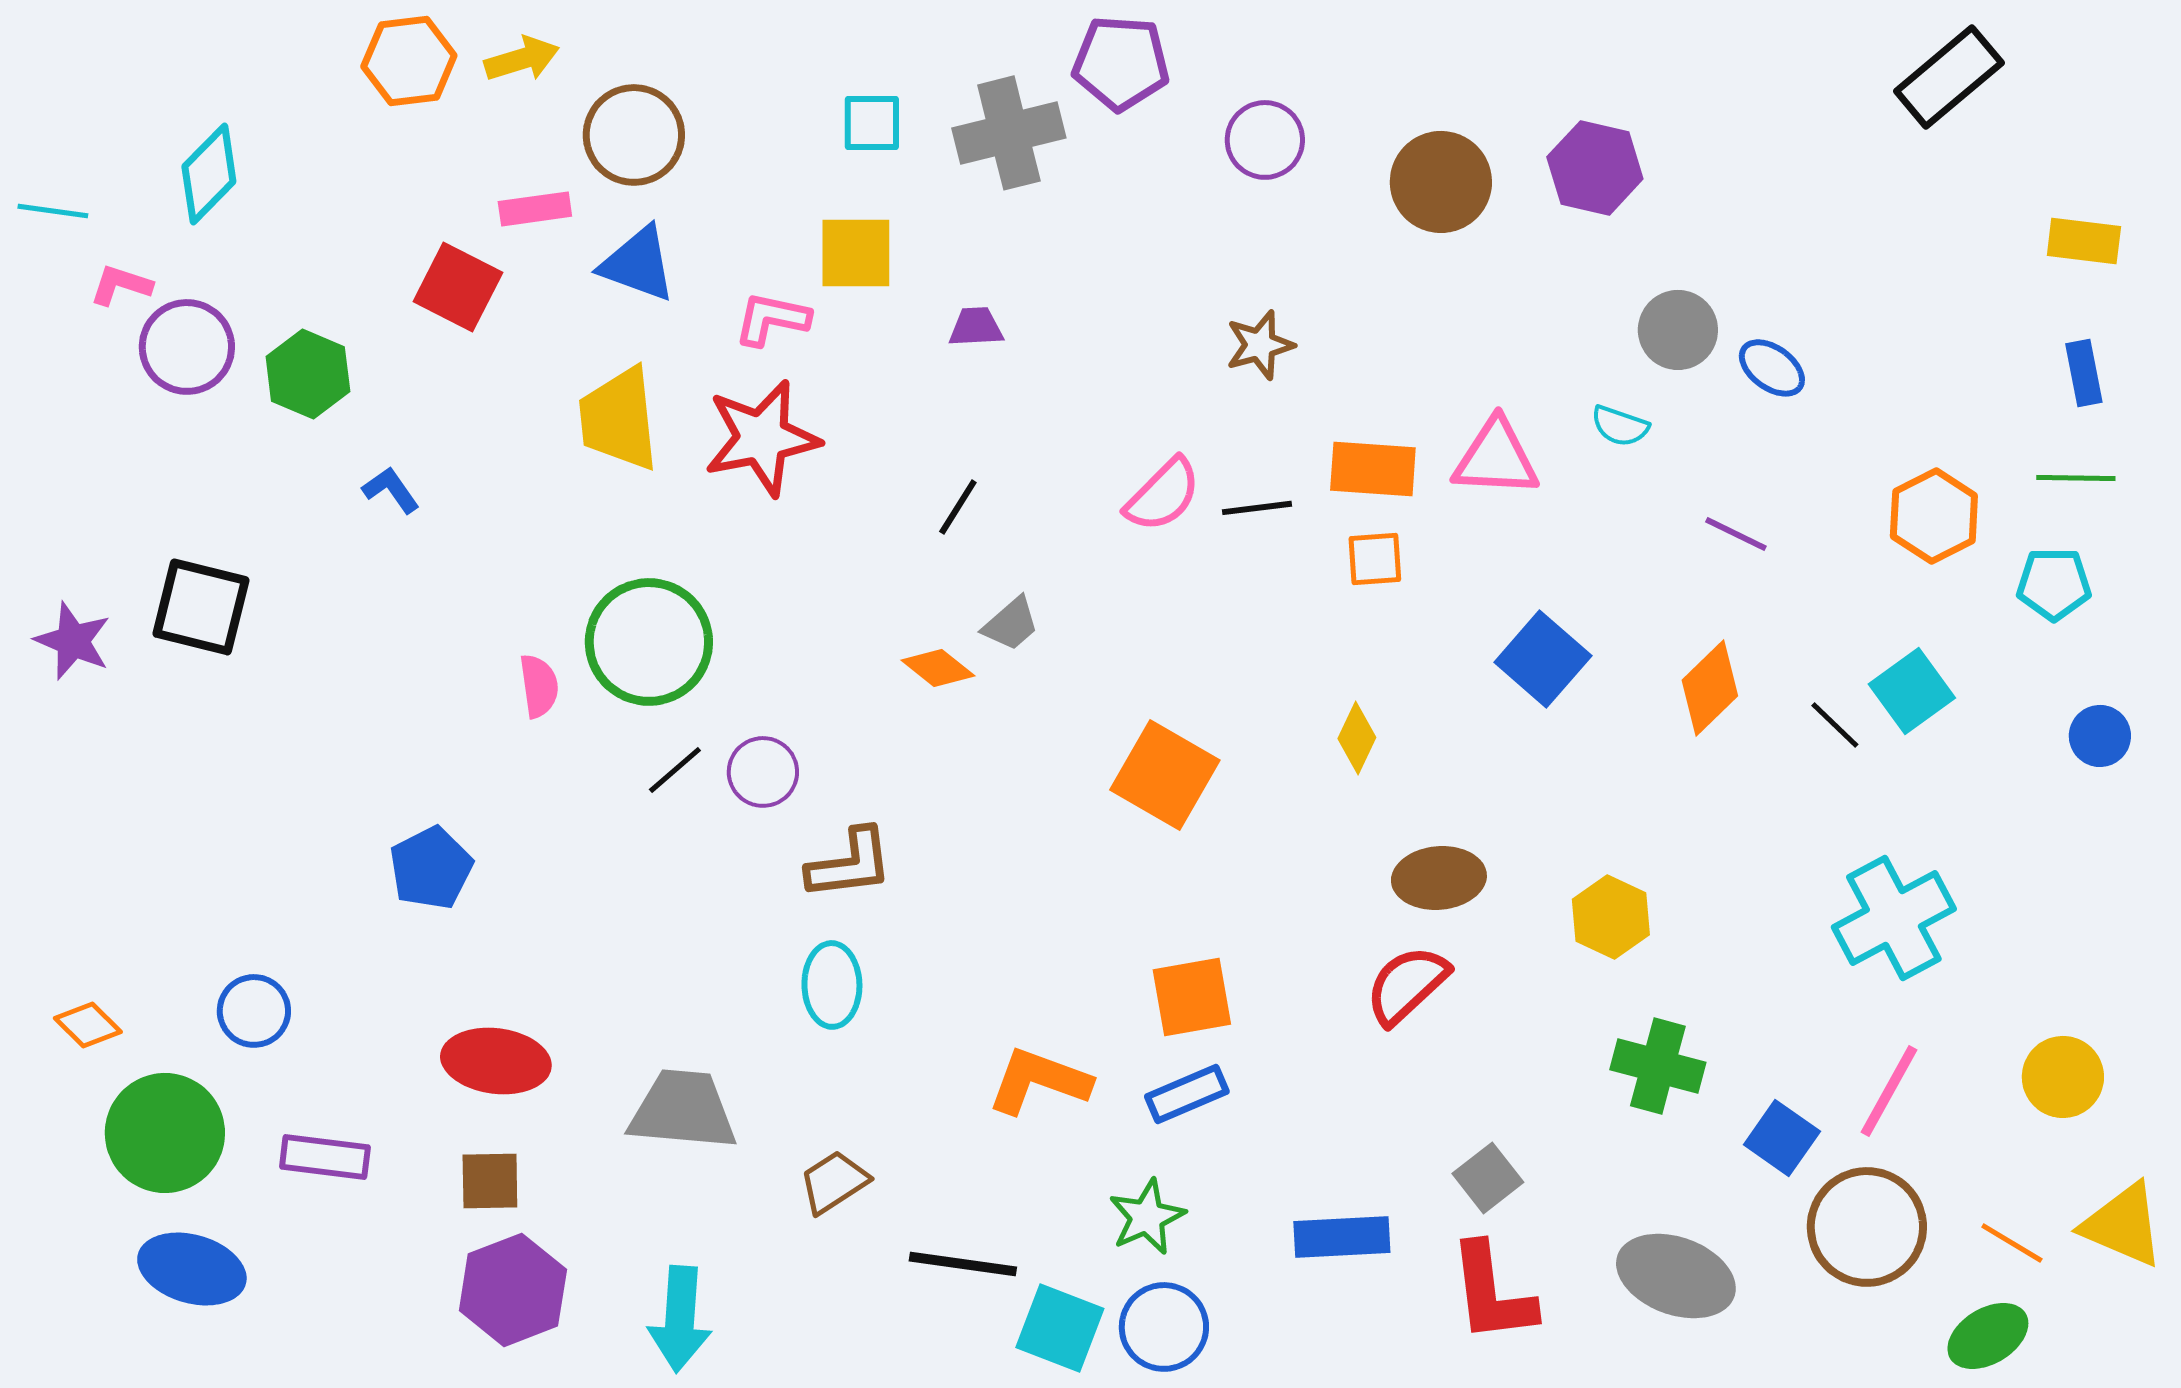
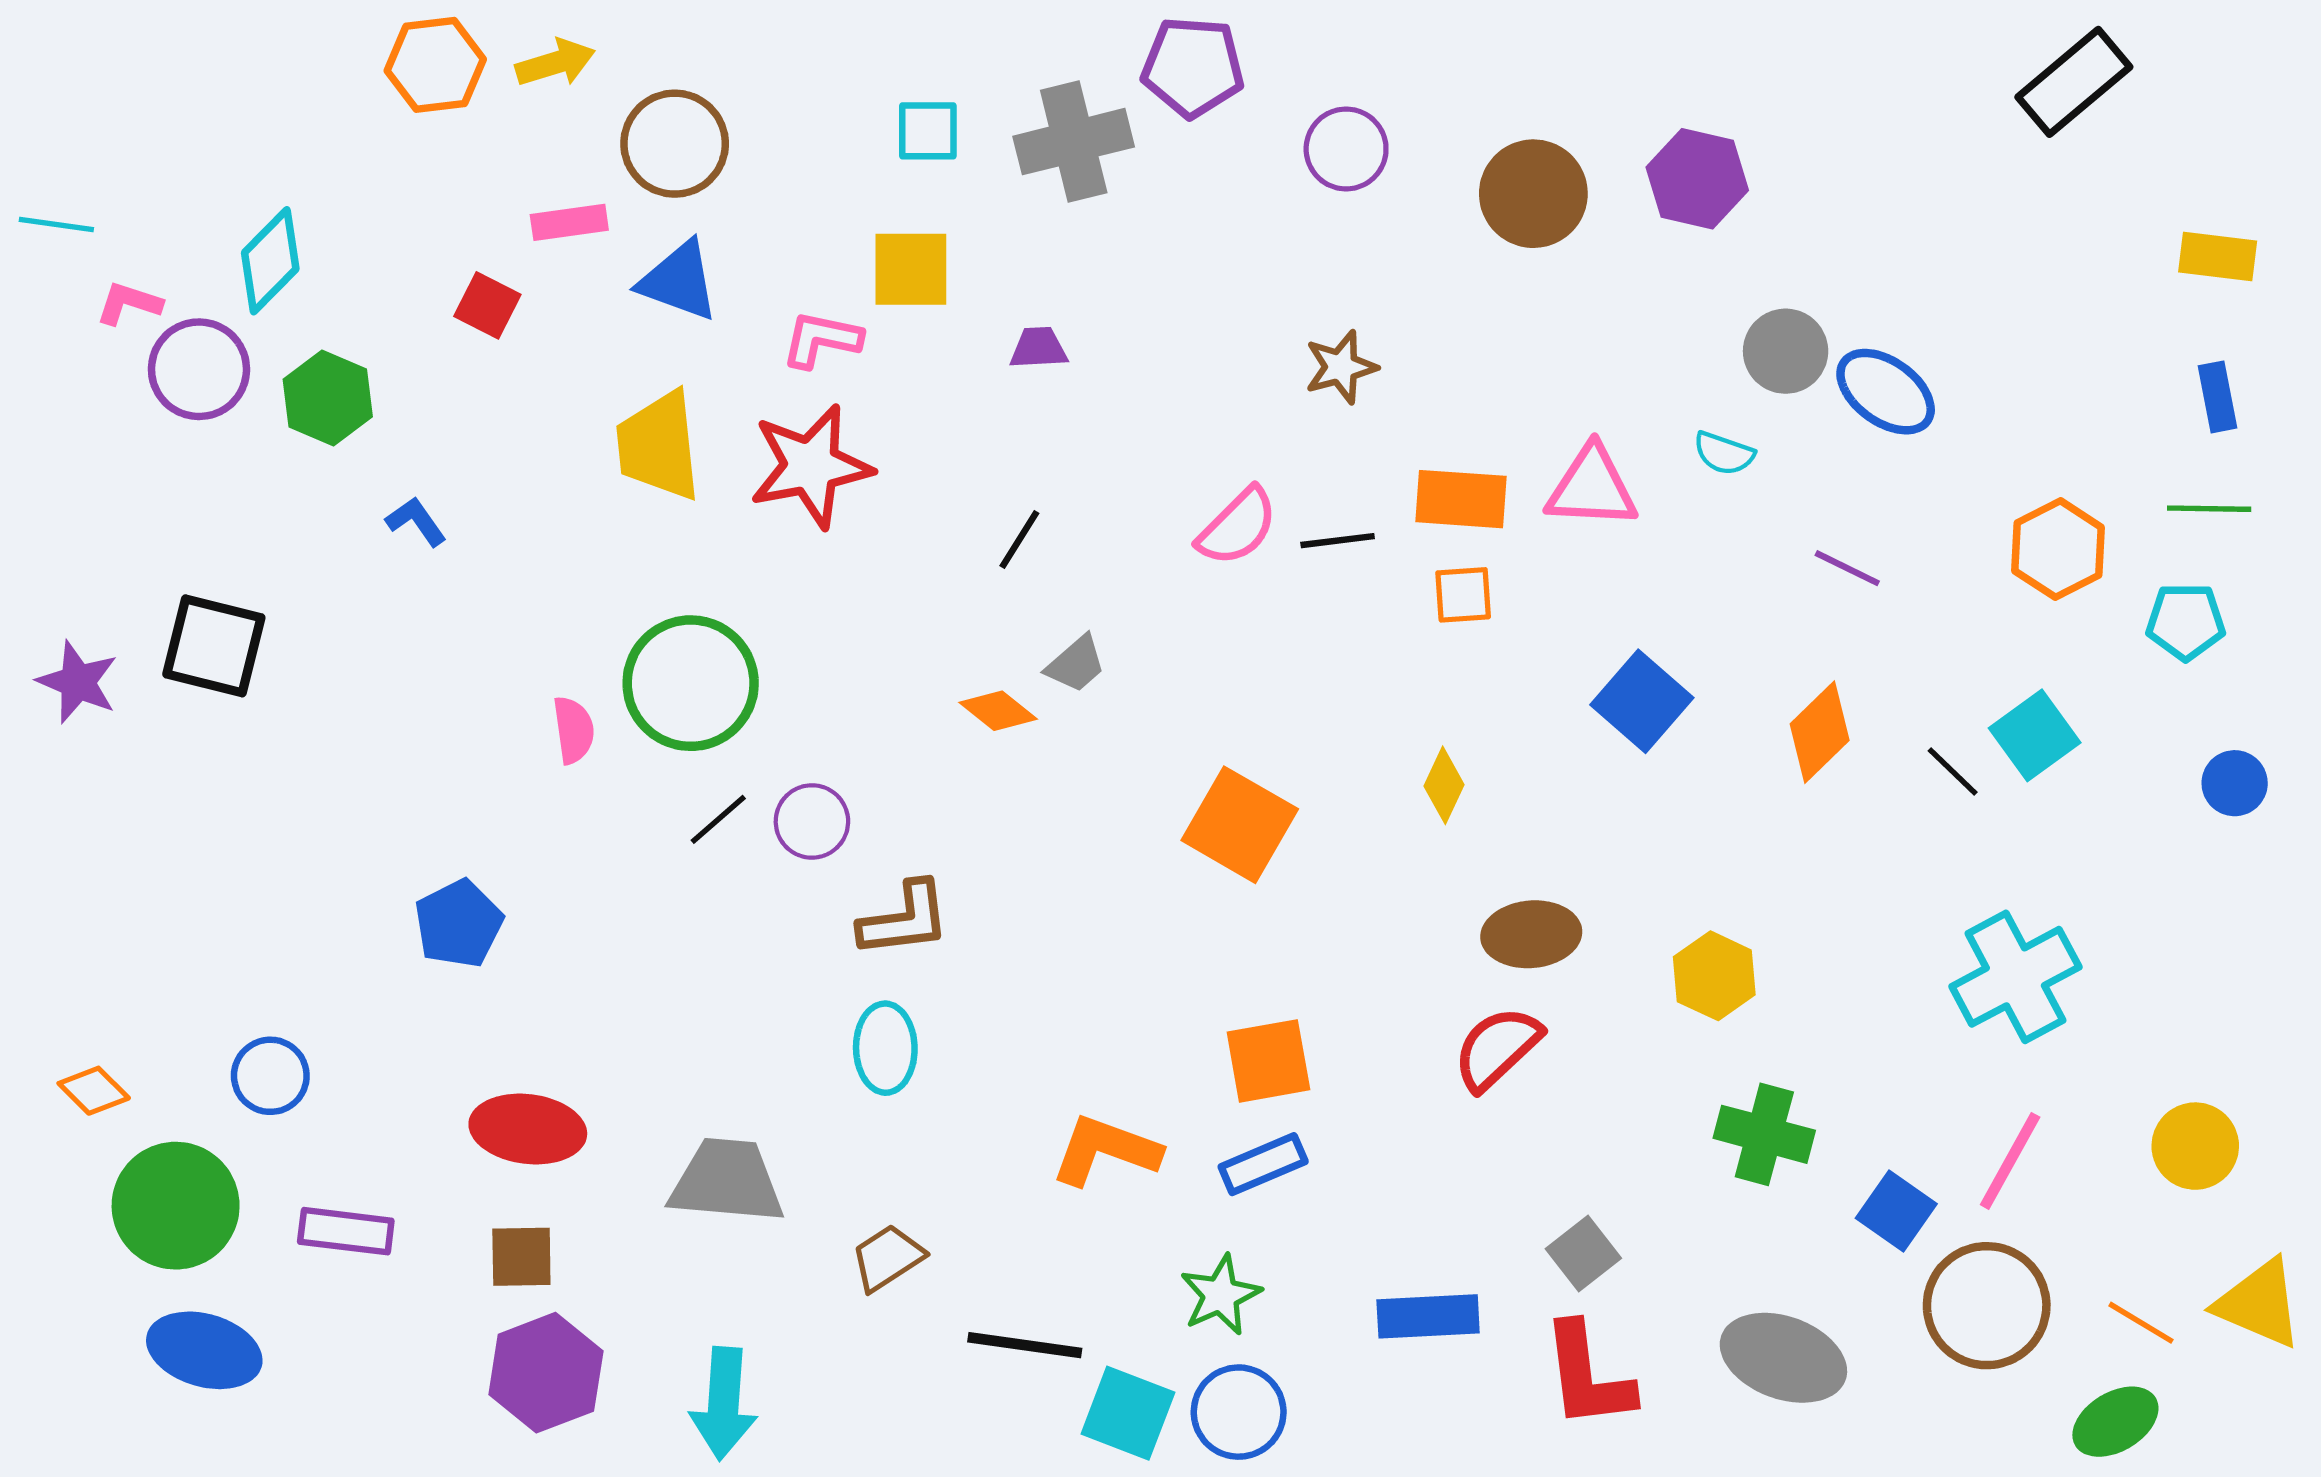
cyan diamond: (209, 174) -> (270, 261), moved
red square: (458, 287) -> (487, 305), size x0.7
blue ellipse: (1772, 368) -> (1886, 392), size x1.4

